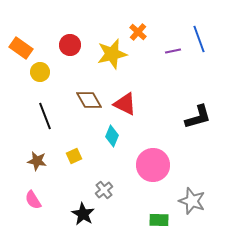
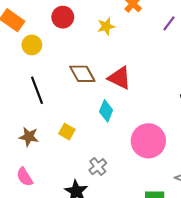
purple line: (173, 51) -> (169, 23), turned -42
yellow star: (112, 54) -> (106, 26), size x0.6
yellow square: (74, 156) -> (67, 132), turned -35

